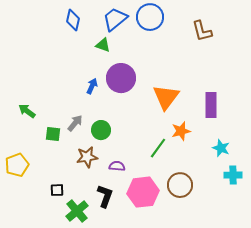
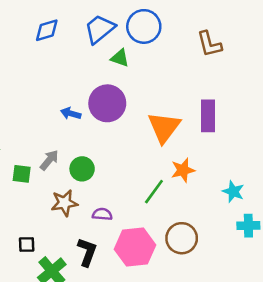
blue diamond: (73, 20) -> (47, 30), turned 60
green triangle: (103, 45) -> (120, 58), moved
blue arrow: (92, 86) -> (71, 113), turned -98
purple rectangle: (211, 105) -> (208, 116), moved

